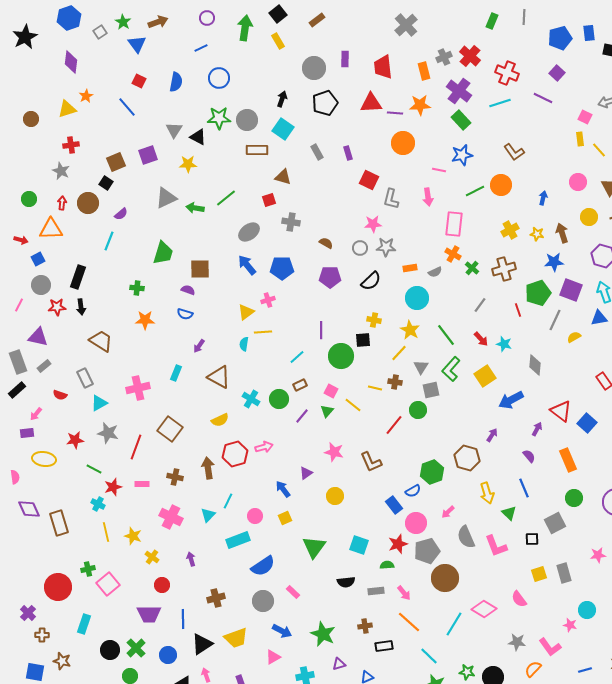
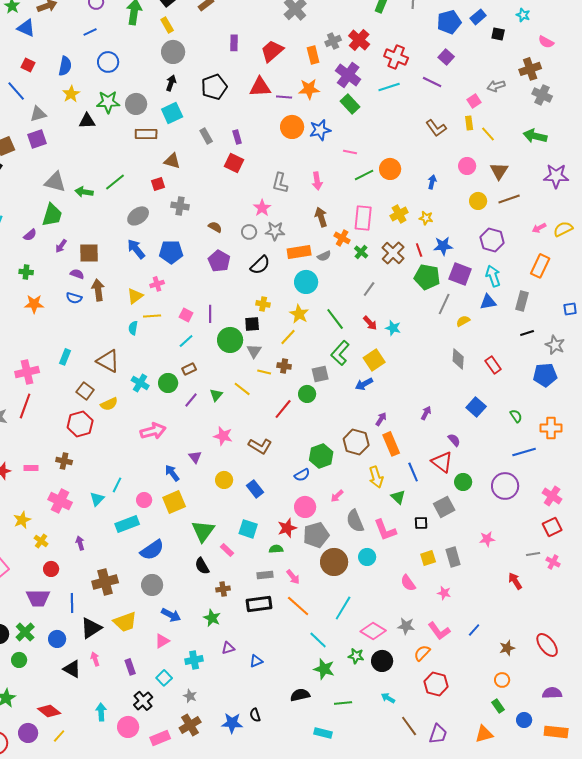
blue rectangle: (589, 33) -> (478, 17), turned 56
blue triangle: (137, 44) -> (26, 28), turned -30
red trapezoid: (383, 67) -> (272, 51), turned 55
gray circle: (314, 68) -> (173, 52), moved
pink square: (585, 117) -> (474, 101), turned 32
cyan square: (283, 129) -> (172, 113), turned 30
gray triangle: (174, 130) -> (38, 114), moved, turned 42
black triangle: (198, 137) -> (87, 121), turned -30
brown L-shape: (514, 152) -> (436, 128), moved
blue star: (462, 155) -> (320, 130), moved
yellow star: (188, 164) -> (71, 94), moved, turned -30
pink line: (439, 170) -> (350, 152), moved
red square: (369, 180) -> (234, 163), moved
gray triangle: (166, 198) -> (55, 182), turned 40
purple semicircle: (121, 214) -> (30, 235), moved
pink star: (373, 224) -> (262, 208), turned -30
pink rectangle: (454, 224) -> (363, 218), moved
brown arrow: (562, 233) -> (321, 217), moved
green trapezoid: (163, 253) -> (52, 215), moved
orange rectangle: (410, 268) -> (299, 252), size x1.6
brown cross: (504, 269) -> (393, 253), turned -30
purple pentagon: (330, 277) -> (219, 261), turned 30
green pentagon: (538, 293) -> (427, 277), turned 30
red line: (518, 310) -> (419, 250), moved
purple arrow: (199, 346) -> (61, 246), moved
gray diamond: (535, 365) -> (458, 359), moved
gray triangle: (421, 367) -> (254, 351), moved
pink square: (331, 391) -> (186, 315), moved
blue arrow: (511, 400) -> (364, 384), moved, size x0.7
red triangle: (561, 411) -> (442, 462), moved
brown square: (170, 429) -> (85, 391), moved, size x0.7
red line: (136, 447) -> (25, 406), moved
pink arrow: (264, 447) -> (153, 431), size x1.4
red hexagon: (235, 454) -> (80, 424), moved
purple semicircle: (529, 456) -> (454, 440), moved
orange rectangle: (568, 460) -> (391, 444), moved
brown L-shape: (371, 462) -> (260, 446), turned -35
brown arrow: (208, 468) -> (98, 290), moved
purple triangle: (306, 473) -> (195, 457), turned -32
blue rectangle: (394, 505) -> (255, 489), moved
yellow square: (285, 518) -> (174, 502), size x1.6
yellow star: (133, 536) -> (22, 520), turned 30
black semicircle: (346, 582) -> (202, 566), moved, turned 66
pink rectangle: (293, 592) -> (227, 550), moved
brown cross: (216, 598) -> (105, 582), size x1.4
pink diamond: (484, 609) -> (373, 631), moved
cyan circle: (587, 610) -> (367, 557), moved
pink star: (570, 625) -> (444, 593), moved
brown cross: (365, 626) -> (223, 589), moved
green star: (323, 634) -> (212, 618), size x0.7
black rectangle: (384, 646) -> (259, 604), moved, size x1.4
blue line: (585, 670) -> (474, 630), moved, turned -32

